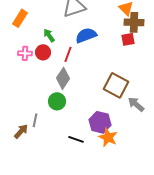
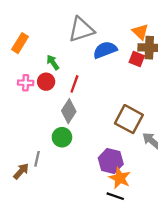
blue semicircle: (86, 35) -> (105, 50), moved
red square: (128, 39) -> (137, 59), moved, turned 32
black line: (76, 139) -> (115, 196), moved

